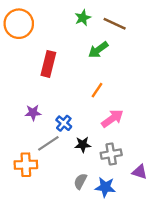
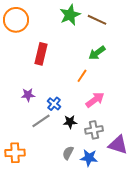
green star: (83, 18) -> (70, 15), size x1.5
green arrow: (98, 50) -> (97, 53), moved
orange cross: (26, 165) -> (15, 153), moved
purple triangle: (140, 172) -> (118, 145), size x1.5

